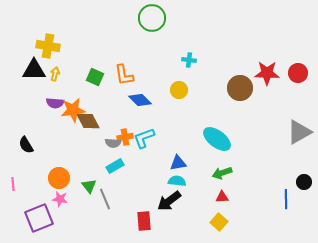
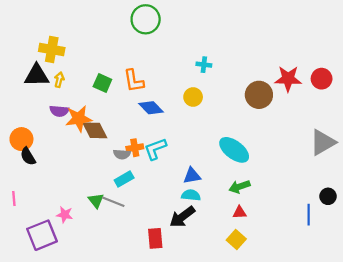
green circle: (152, 18) -> (146, 19), moved
orange circle: (59, 178) -> (21, 139), moved
gray line: (105, 199) -> (113, 202), moved, turned -45

